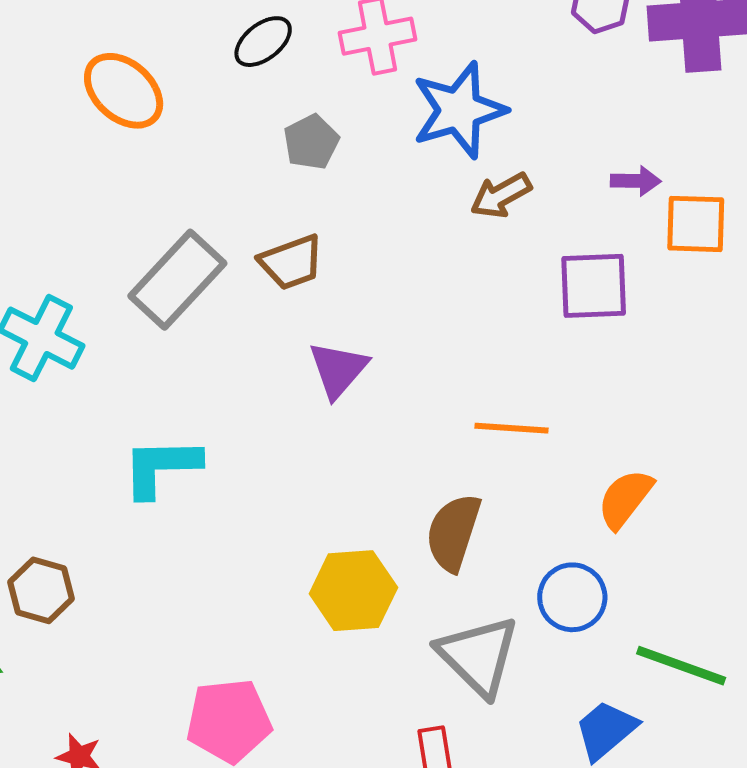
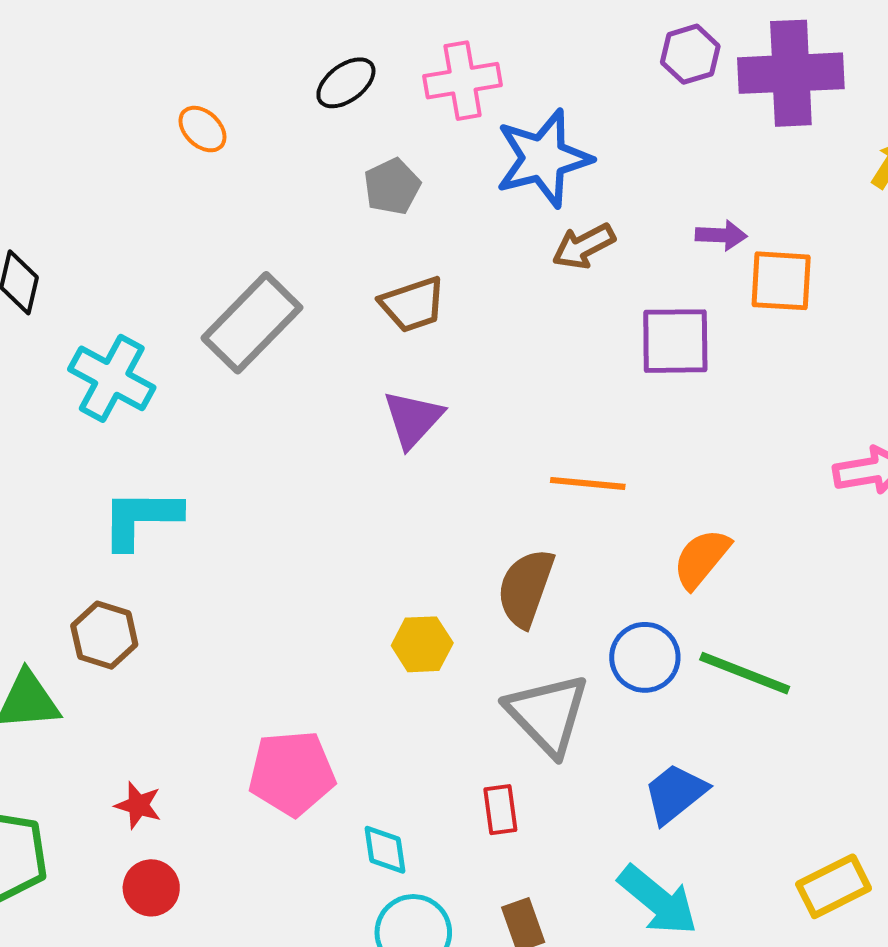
orange ellipse: (124, 91) -> (202, 129), size x0.6
brown trapezoid: (291, 262) -> (413, 305), moved
cyan L-shape: (161, 467) -> (141, 518), moved
yellow hexagon: (353, 591) -> (422, 644), size x0.7
green line: (681, 666) -> (745, 673), moved

